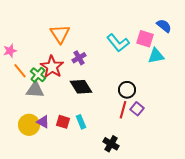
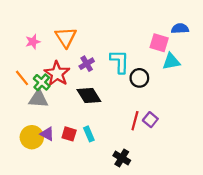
blue semicircle: (164, 26) -> (180, 29), turned -42
cyan L-shape: (118, 43) -> (120, 61), moved, turned -140
pink star: (10, 51) -> (33, 42), moved
black circle: (127, 90) -> (139, 78), moved

